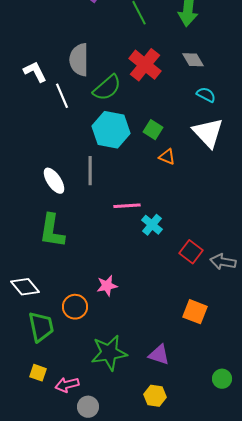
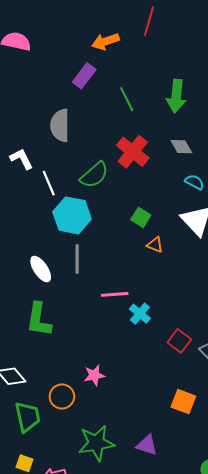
gray semicircle: (79, 60) -> (60, 125), moved
cyan hexagon: (111, 130) -> (72, 215), moved

